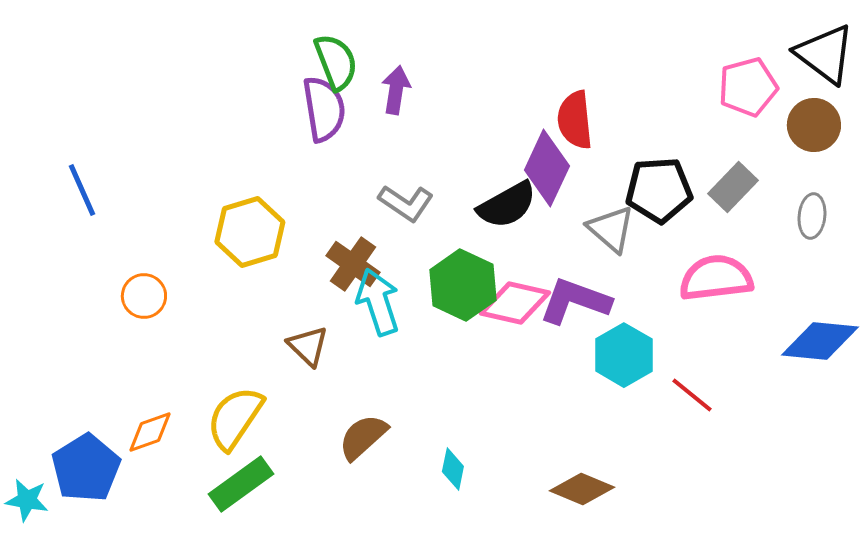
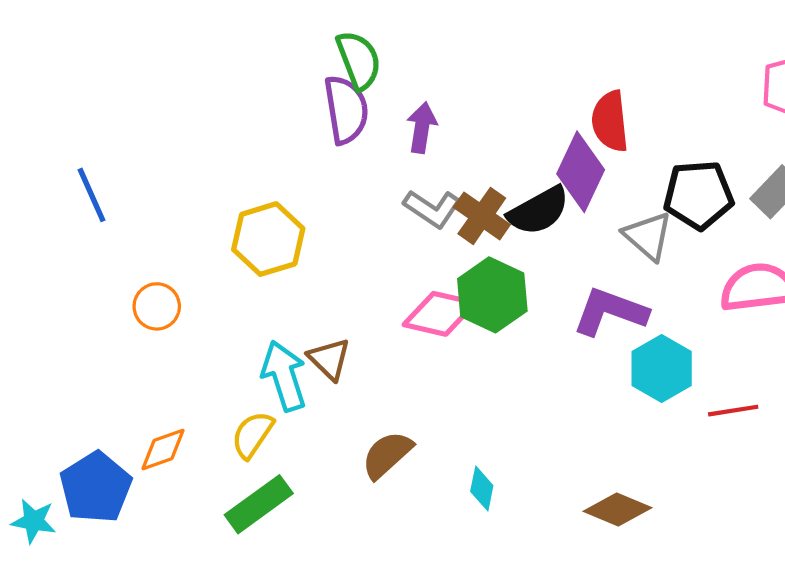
purple arrow: (396, 90) -> (422, 128), moved
brown cross: (353, 264) -> (482, 216), moved
cyan arrow: (378, 302) -> (284, 376), moved
pink diamond: (515, 303) -> (440, 314), moved
red line: (692, 395) -> (733, 411), turned -48
yellow semicircle: (235, 418) -> (252, 435), size x0.7

